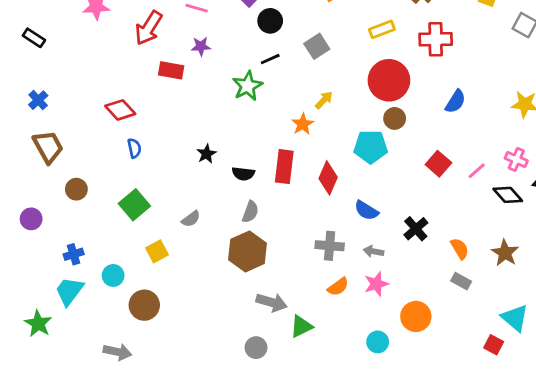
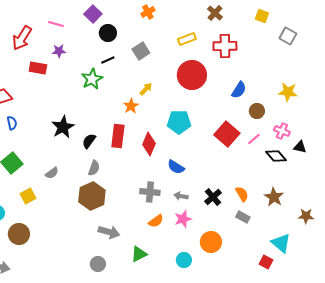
brown circle: (395, 118) -> (257, 111), moved
black star: (207, 154) -> (63, 127), size x1.6
red square: (438, 164) -> (227, 134), size x1.4
black semicircle: (243, 174) -> (89, 141), turned 119
black cross: (416, 229) -> (213, 197), moved
green triangle: (301, 326) -> (139, 254), moved

